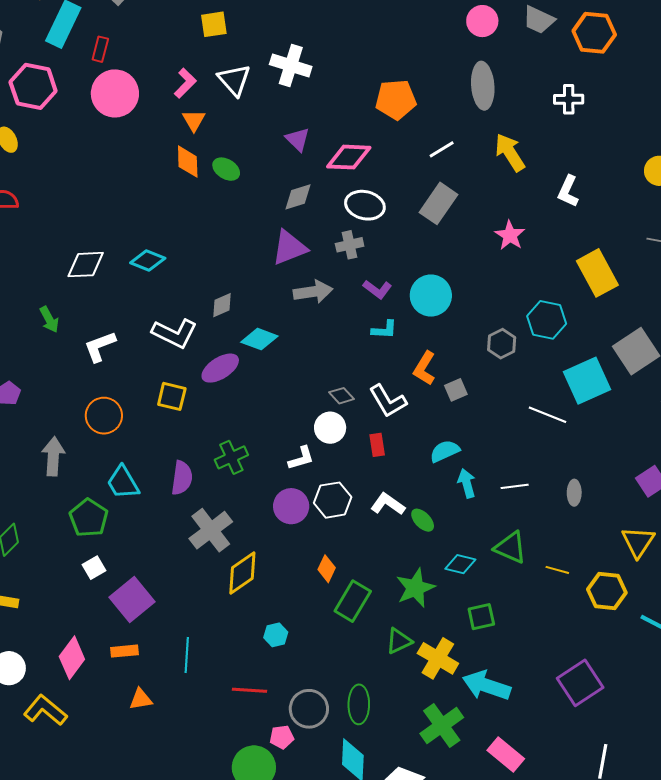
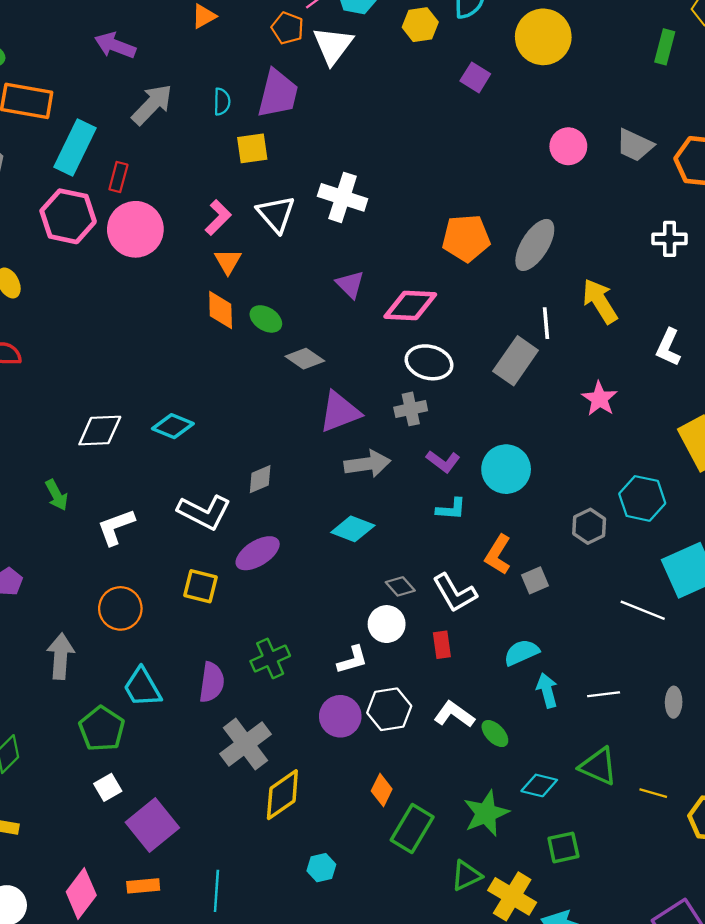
pink hexagon: (33, 86) -> (68, 216), moved
gray ellipse: (483, 86) -> (535, 245), moved, turned 36
white line: (442, 149) -> (546, 323), moved, turned -64
gray diamond: (298, 197) -> (305, 359), moved, turned 52
cyan diamond: (259, 339) -> (353, 529), moved

